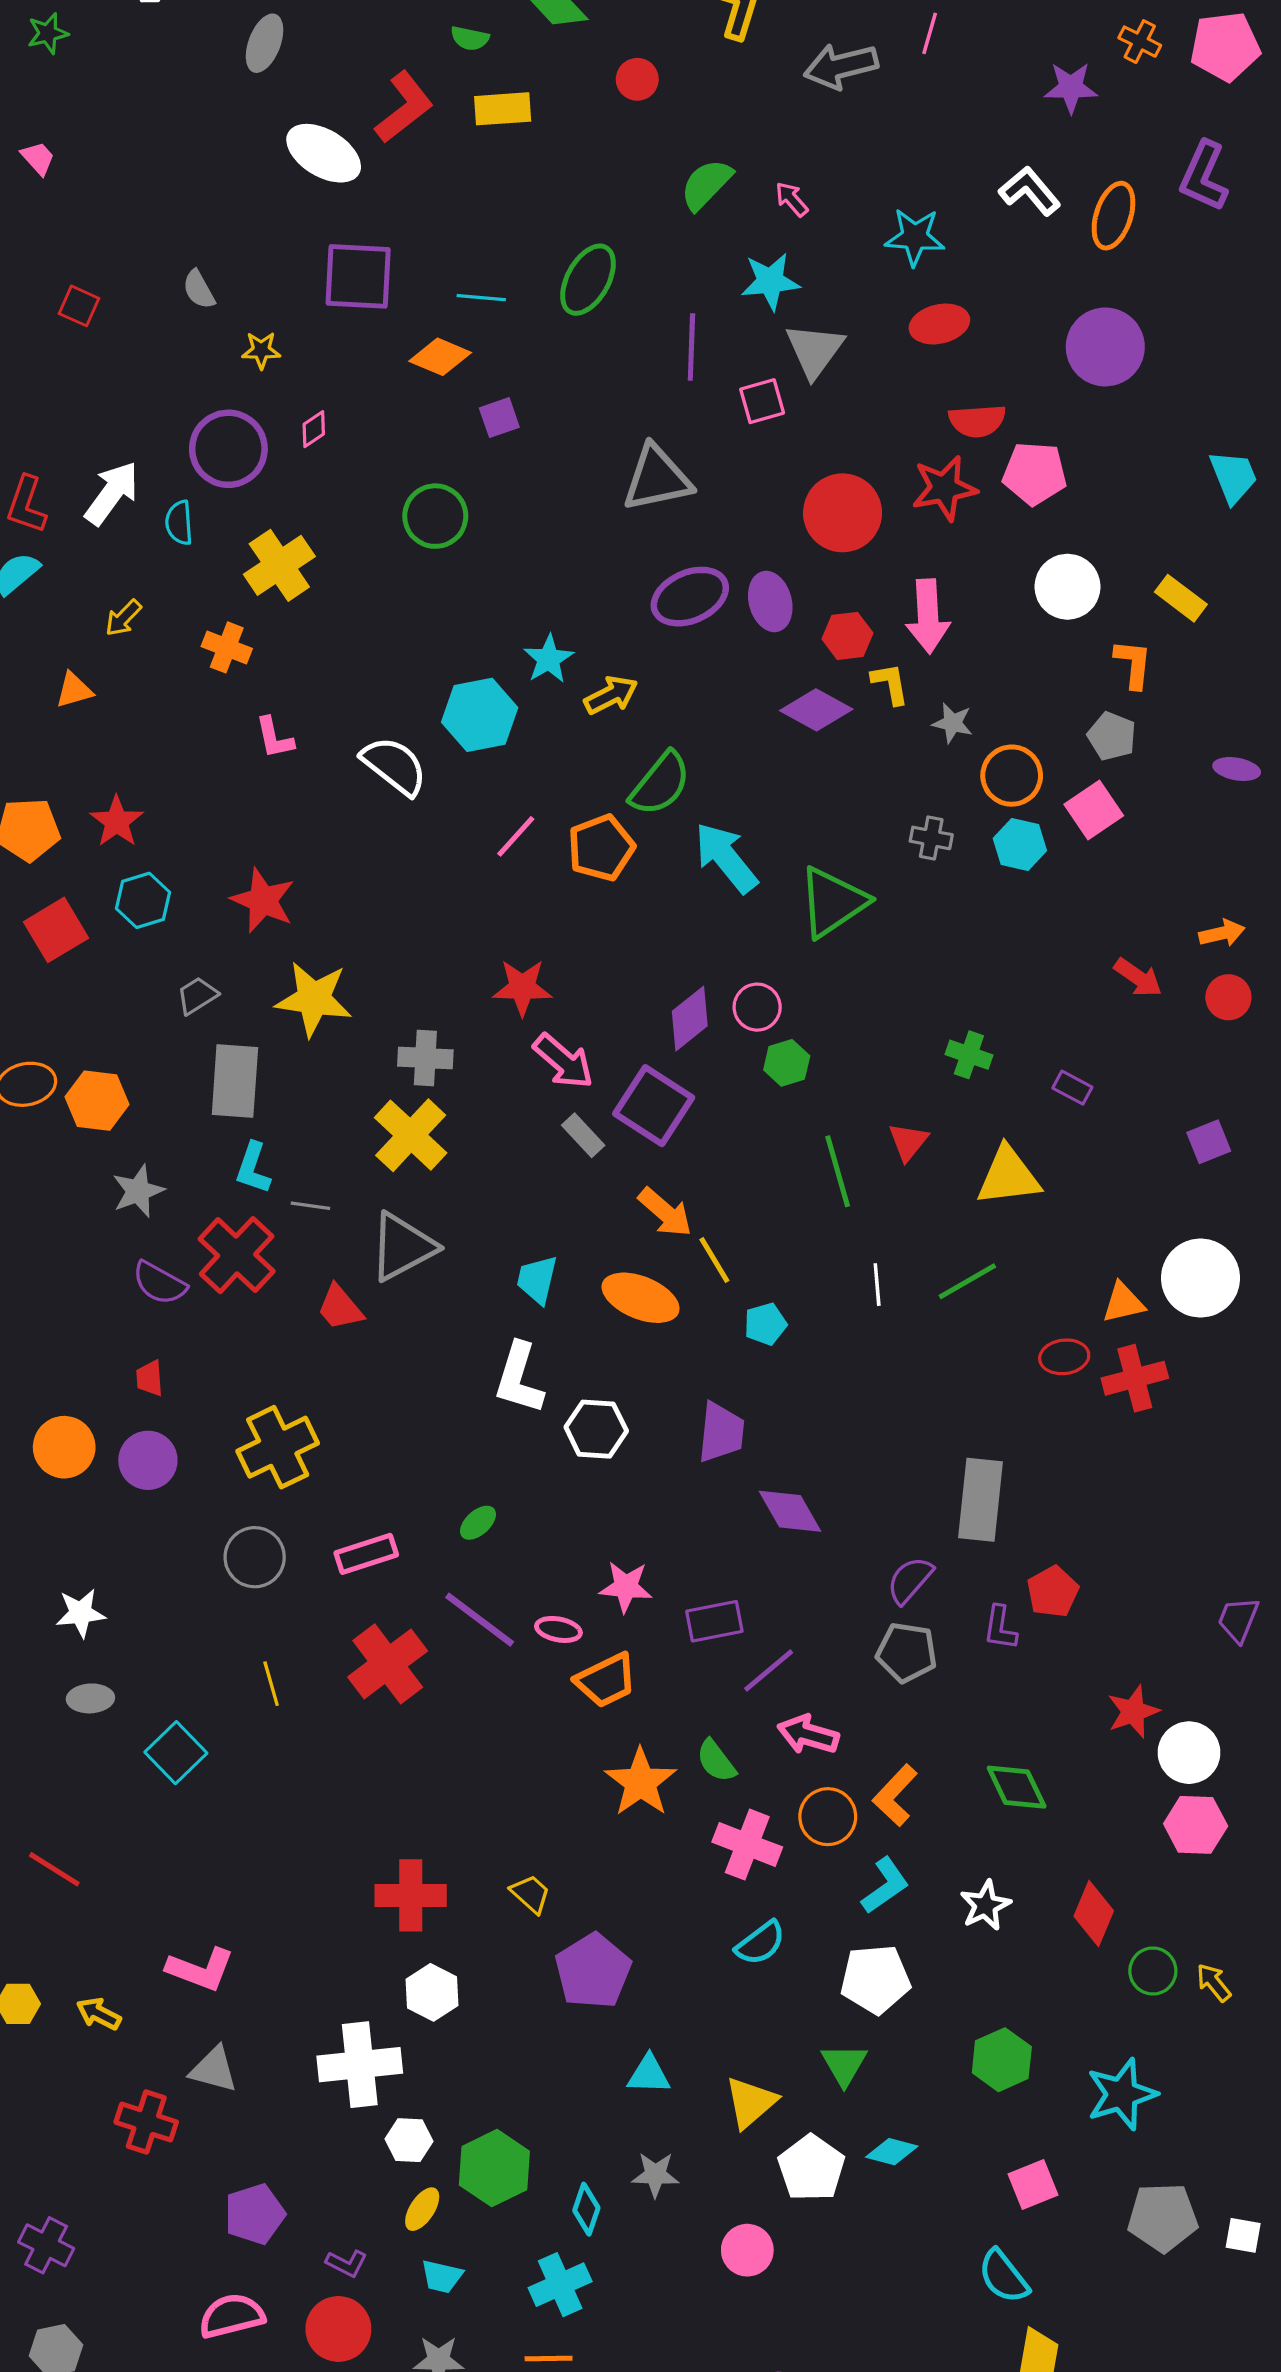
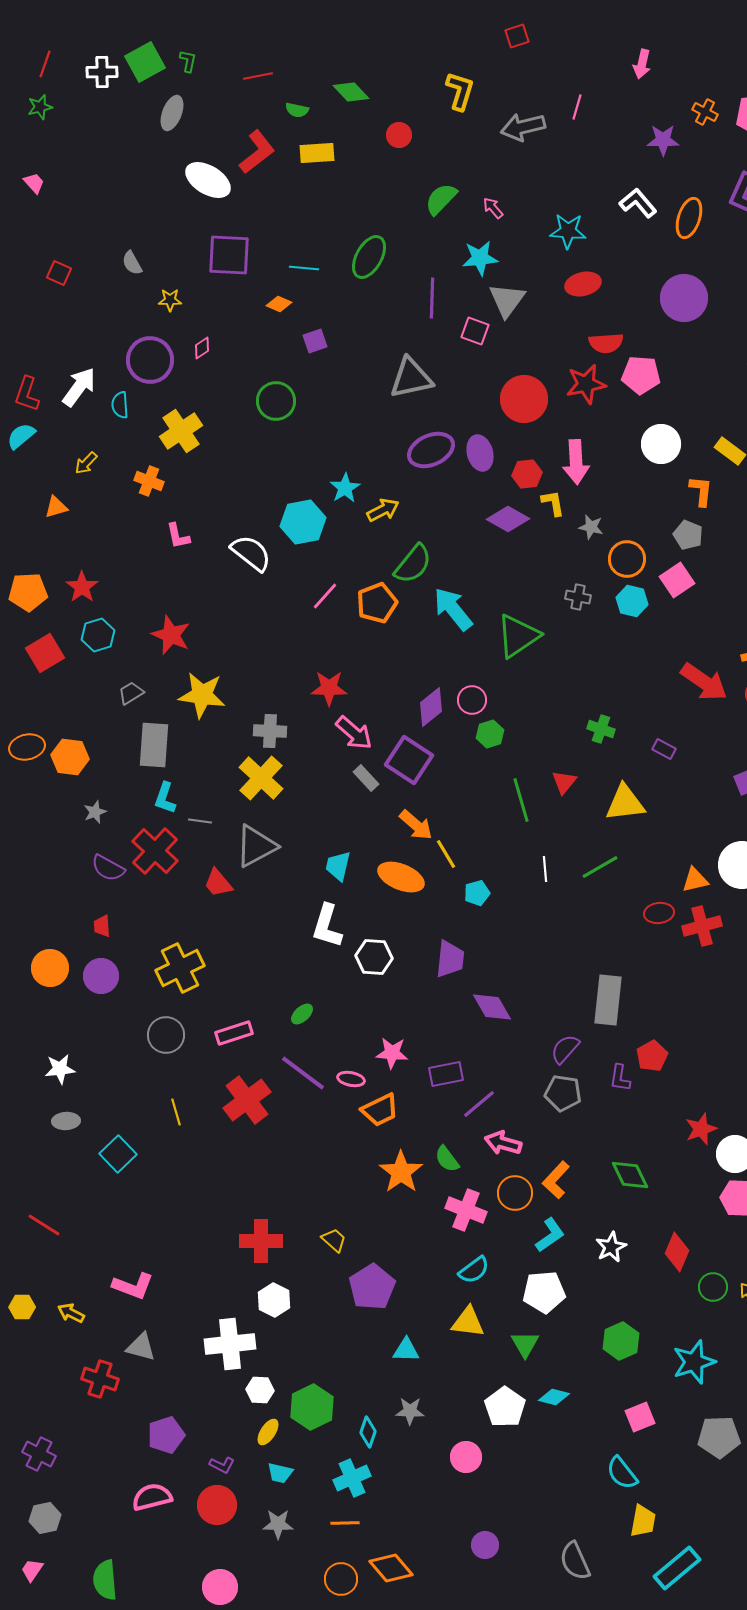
orange diamond: (440, 357) -> (279, 304), size x0.7
pink square: (762, 401) -> (475, 331), turned 36
red arrow: (1138, 978) -> (704, 682), size x1.6
gray star: (138, 1191) -> (95, 812), size x0.7
yellow triangle: (751, 2102) -> (468, 1322), moved, turned 48

